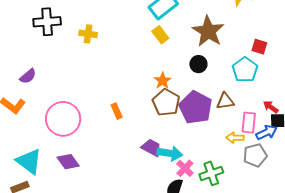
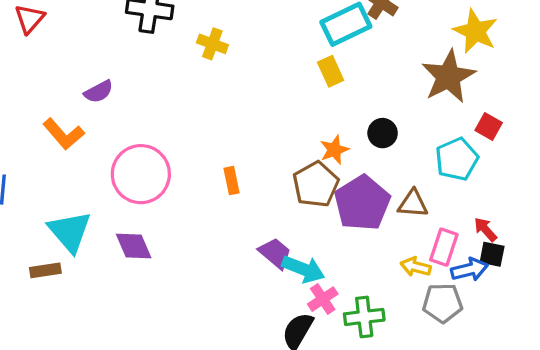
brown star: (208, 31) -> (448, 77), moved
orange star: (163, 81) -> (334, 150), moved

